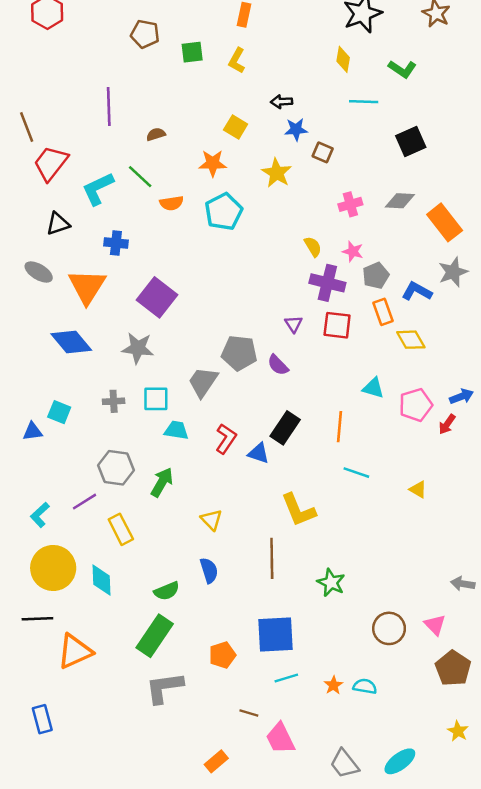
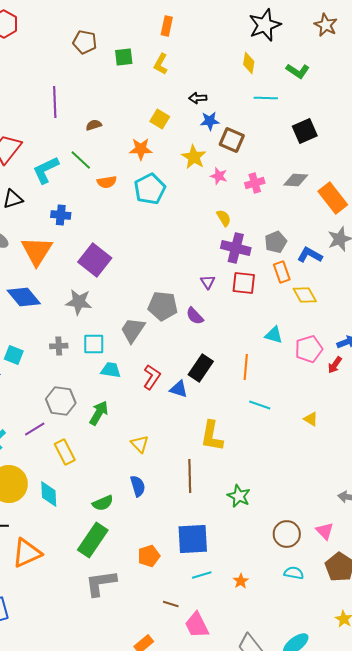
brown square: (323, 152) -> (232, 140), size x1.4
pink star: (353, 251) -> (219, 176), moved
yellow L-shape: (298, 510) -> (212, 436), turned 32
cyan semicircle: (365, 686) -> (294, 573), moved

